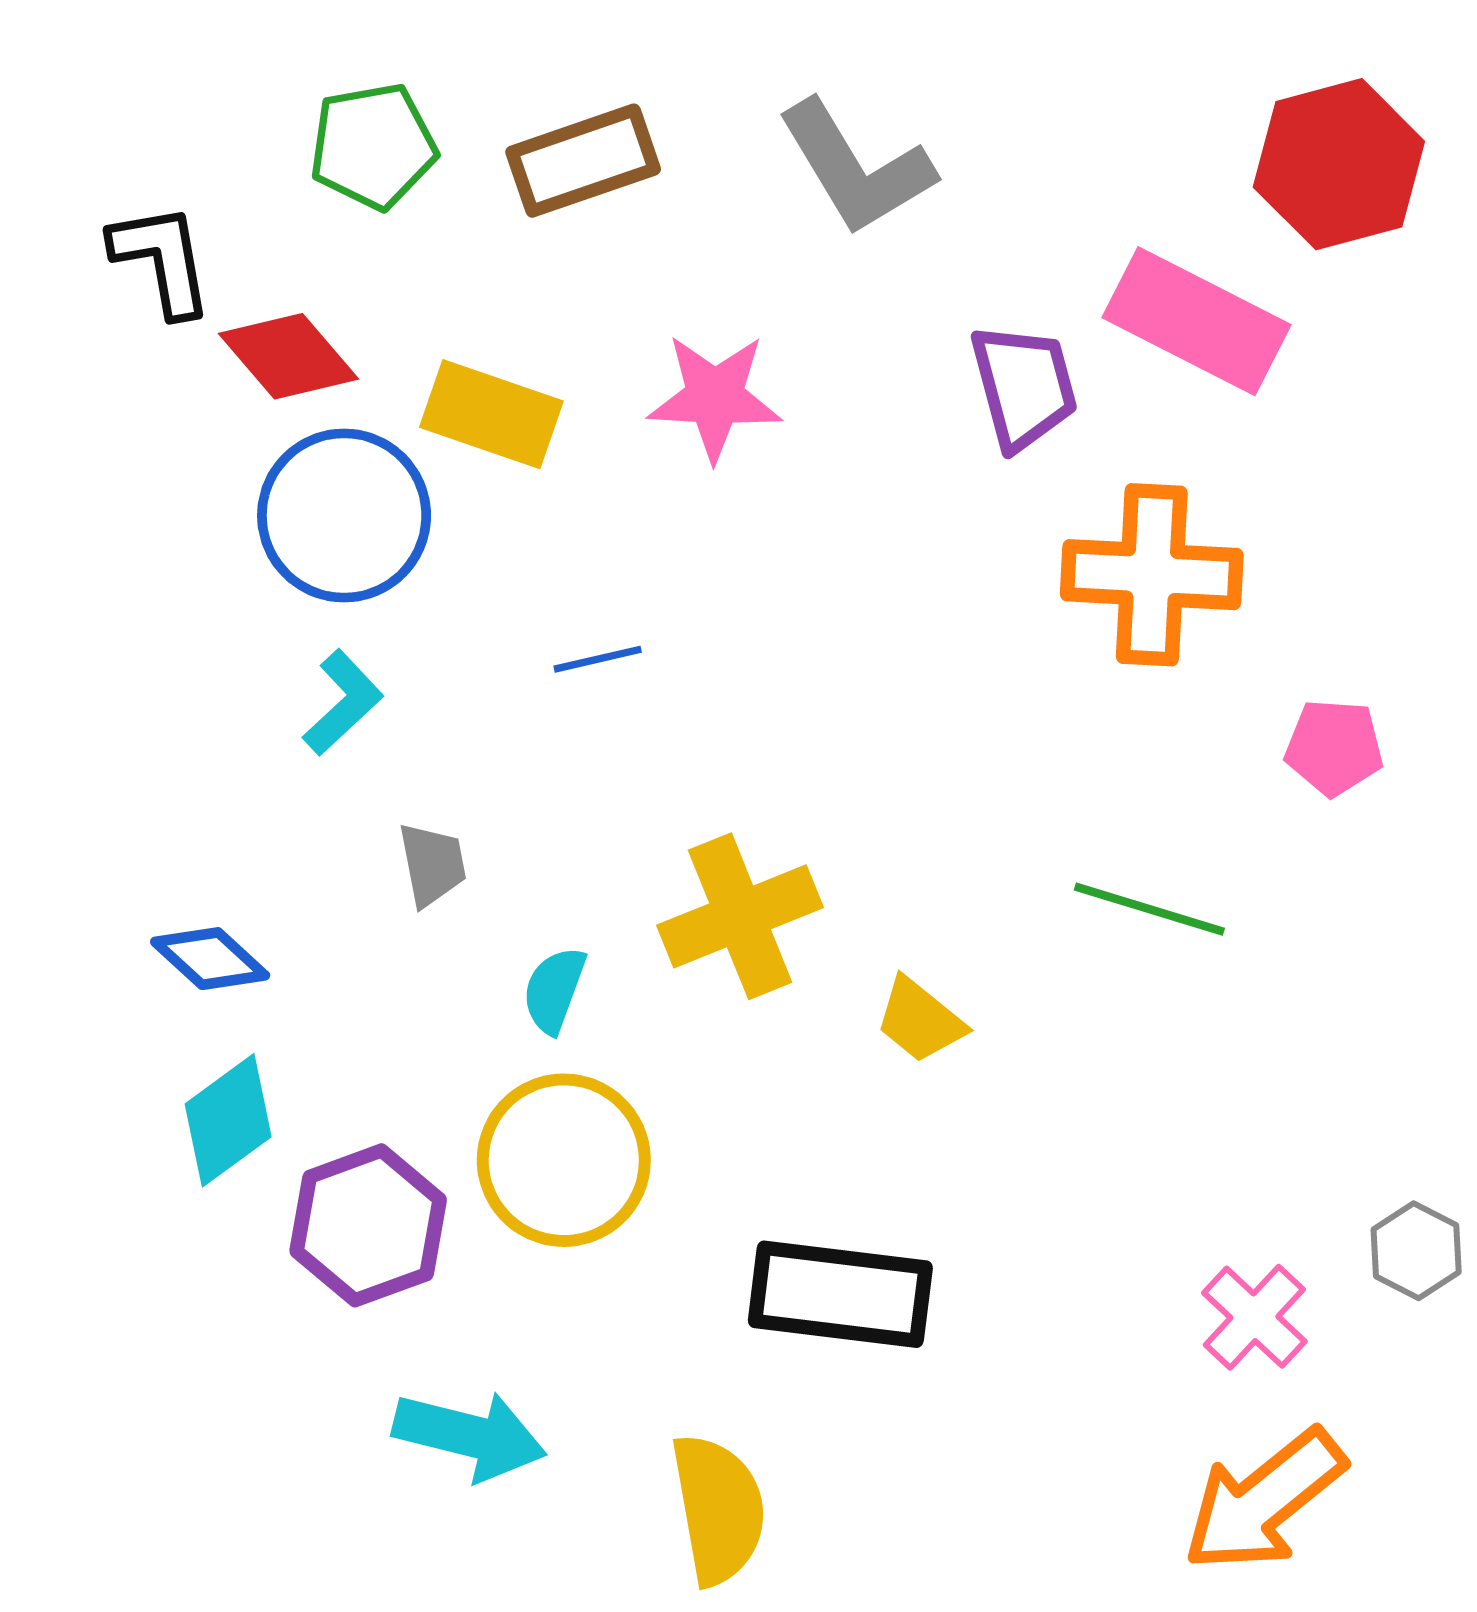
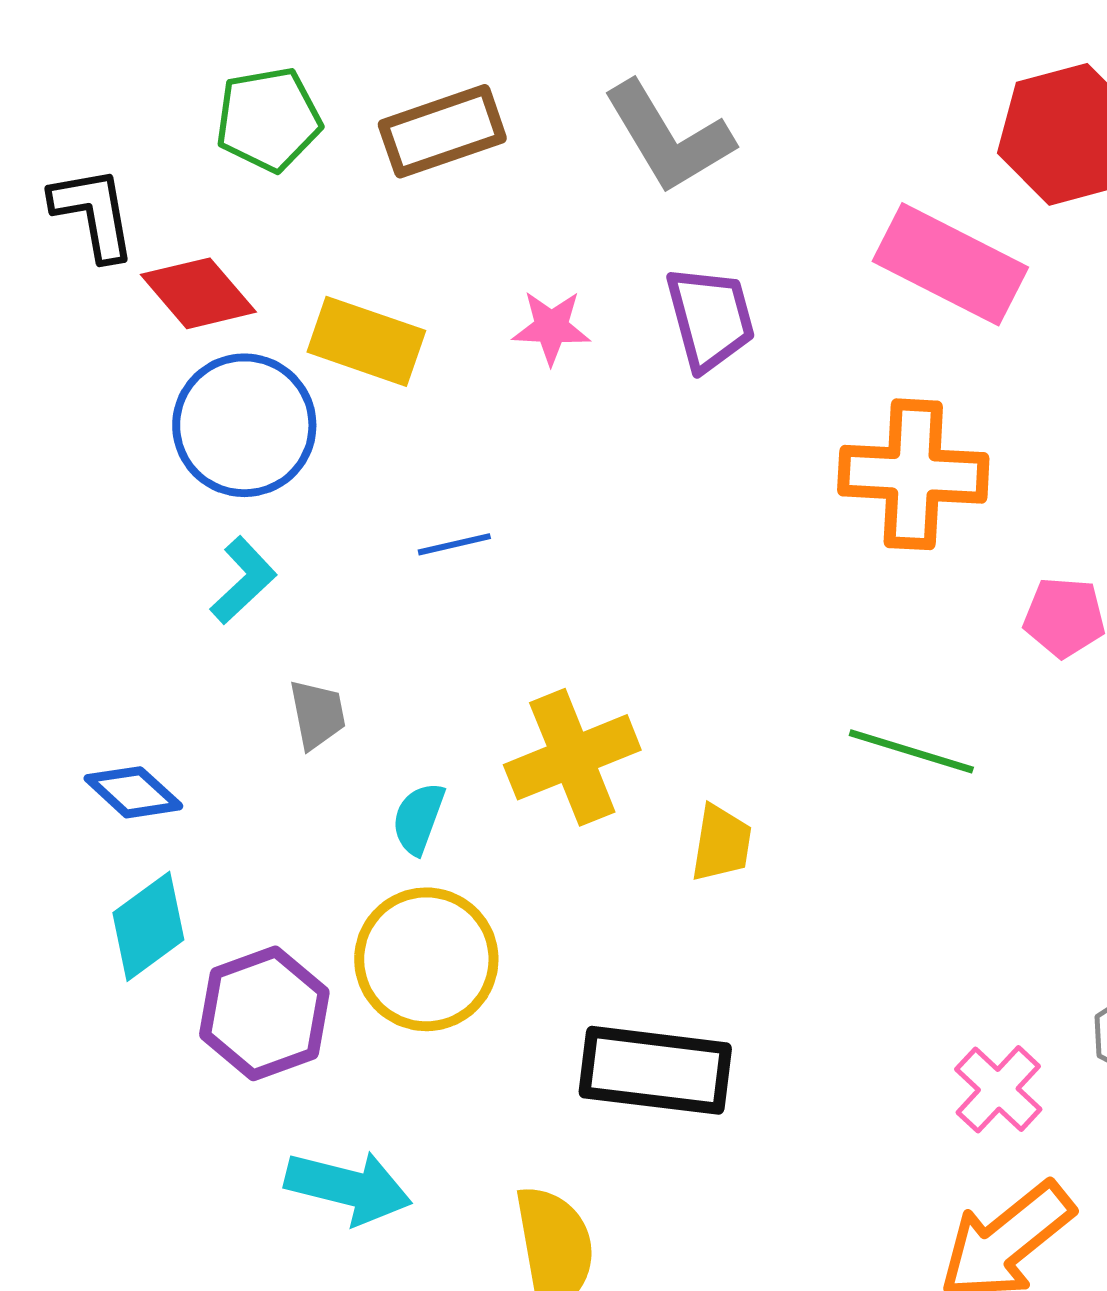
purple trapezoid: (1024, 386) -> (710, 318), moved
pink star: (715, 397) -> (551, 327), size x0.7
yellow trapezoid: (920, 1020) -> (721, 843), turned -120

